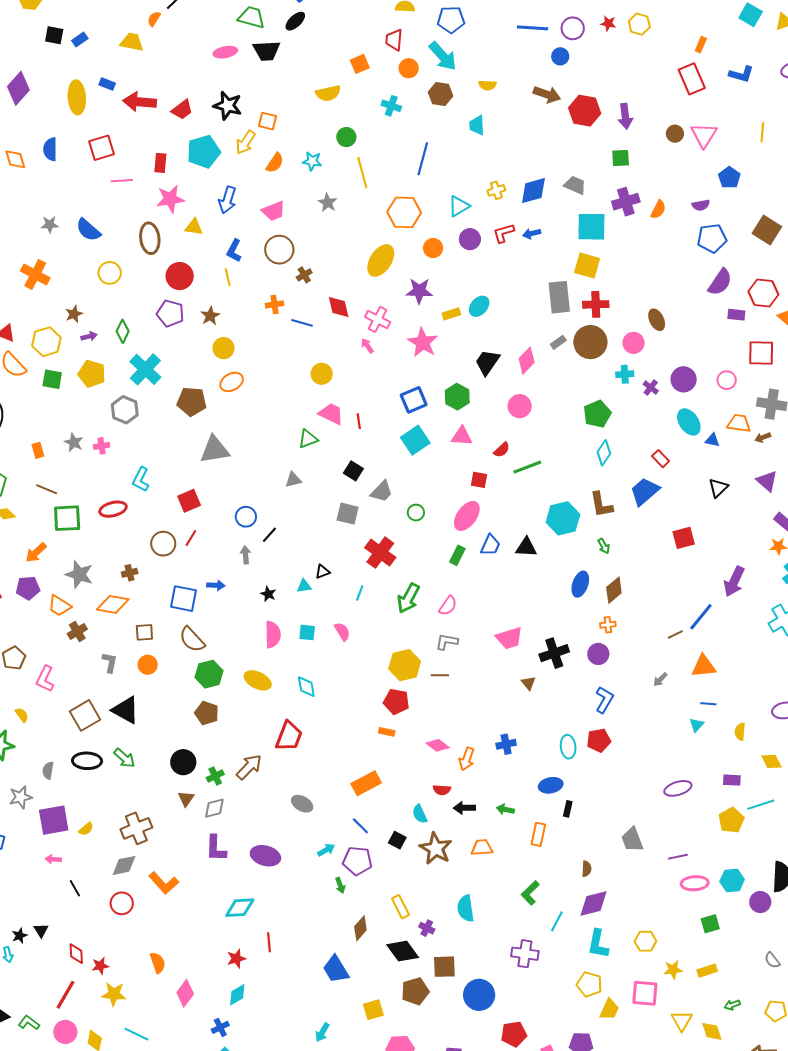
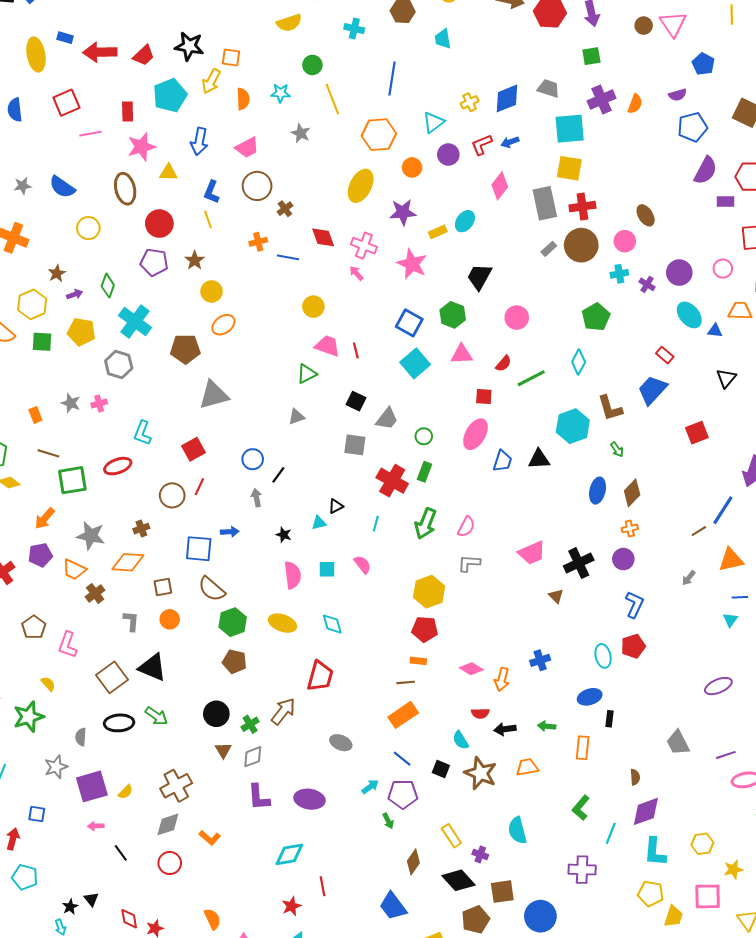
orange semicircle: (275, 163) -> (243, 99), turned -30
pink diamond: (527, 361) -> (500, 186), moved
blue square: (414, 400) -> (409, 323), turned -32
cyan diamond: (604, 453) -> (579, 362), moved
green rectangle: (457, 555) -> (425, 472), moved
brown line: (440, 675) -> (406, 682), moved
orange L-shape: (164, 883) -> (210, 838), size x0.7

